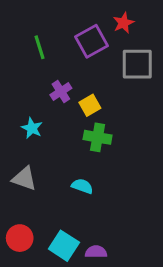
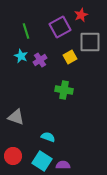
yellow square: (90, 105) -> (70, 57), moved
cyan star: (32, 128) -> (21, 56), moved
cyan semicircle: (82, 186) -> (48, 137), moved

